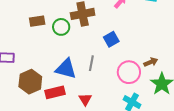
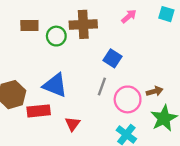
blue square: (111, 39) -> (112, 58), turned -35
gray line: (91, 63) -> (102, 86), moved

